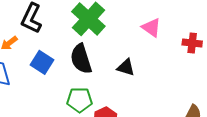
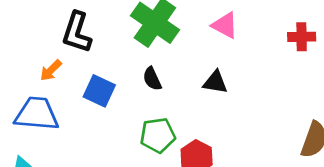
pink triangle: (151, 28) -> (225, 25), moved
black semicircle: (81, 59) -> (152, 79), size x0.6

